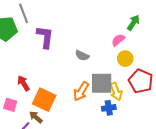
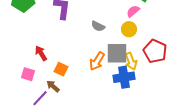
yellow circle: (125, 59) -> (129, 29), moved
orange square: (44, 100) -> (61, 69), size x0.6
blue cross: (109, 108) -> (124, 77), size x1.5

